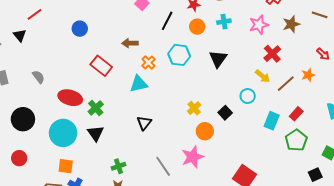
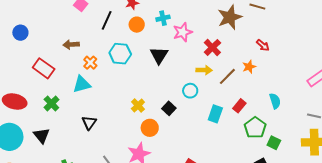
brown star: (291, 24) -> (230, 17), size x1.4
pink star: (259, 25) -> (183, 32), moved
yellow arrow: (263, 76) -> (204, 70), turned -35
green cross: (96, 108) -> (51, 104), moved
green pentagon: (296, 140) -> (255, 128), moved

